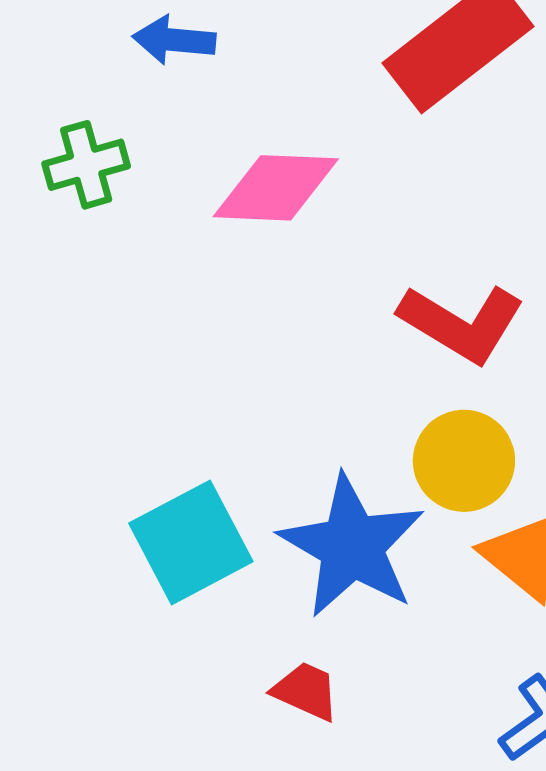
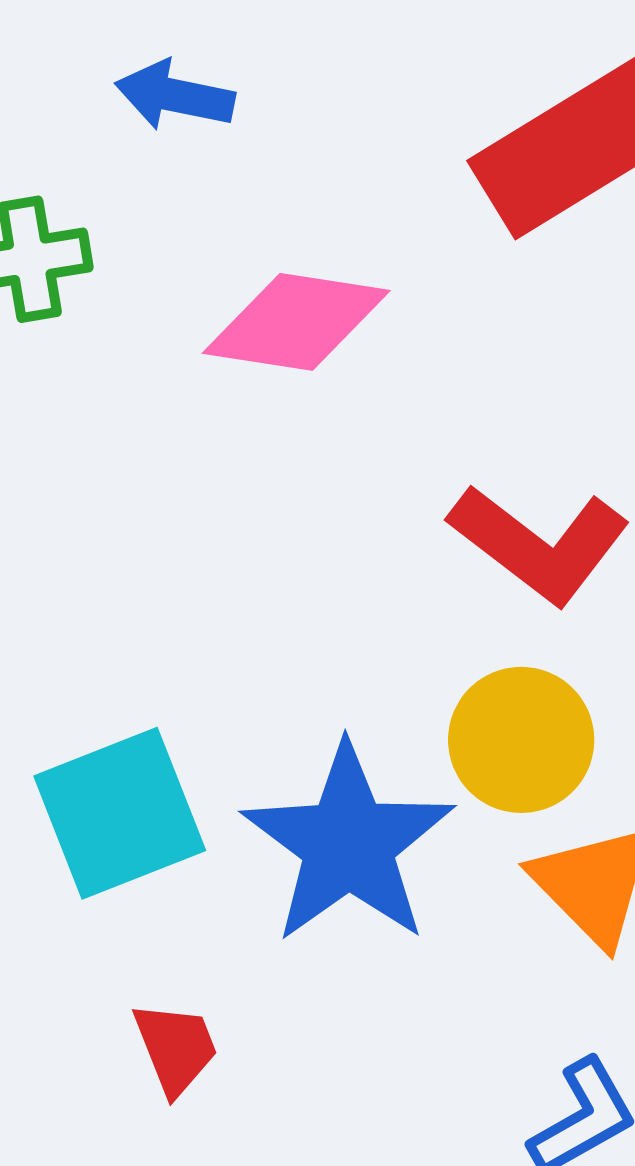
red trapezoid: (306, 691) -> (176, 1048), moved, turned 38

